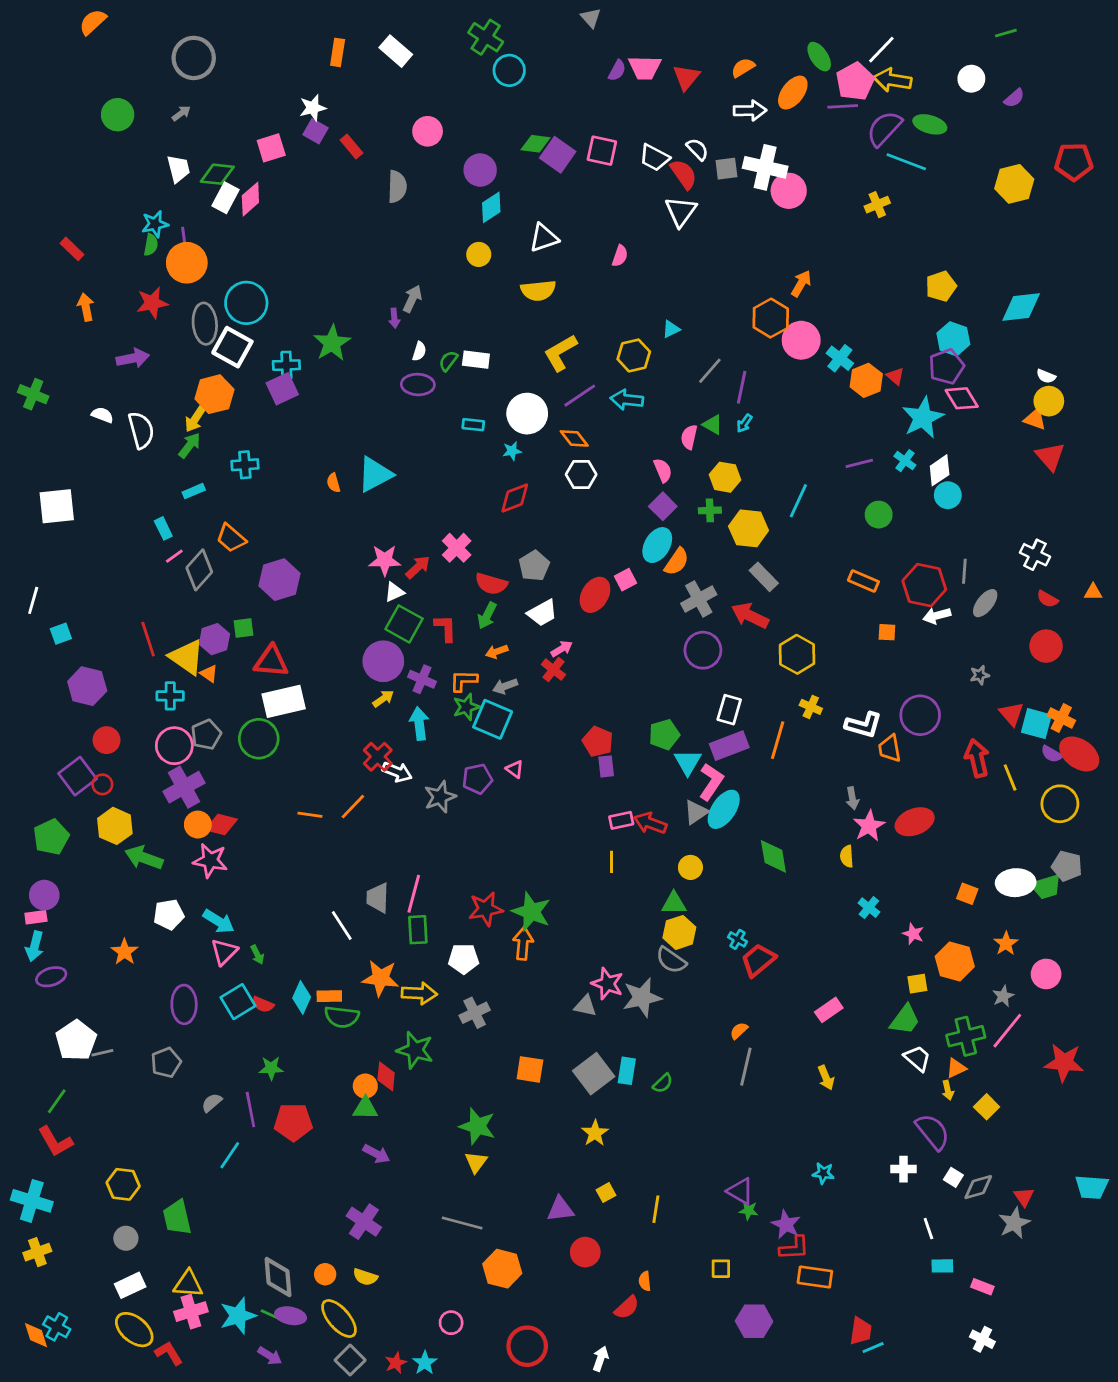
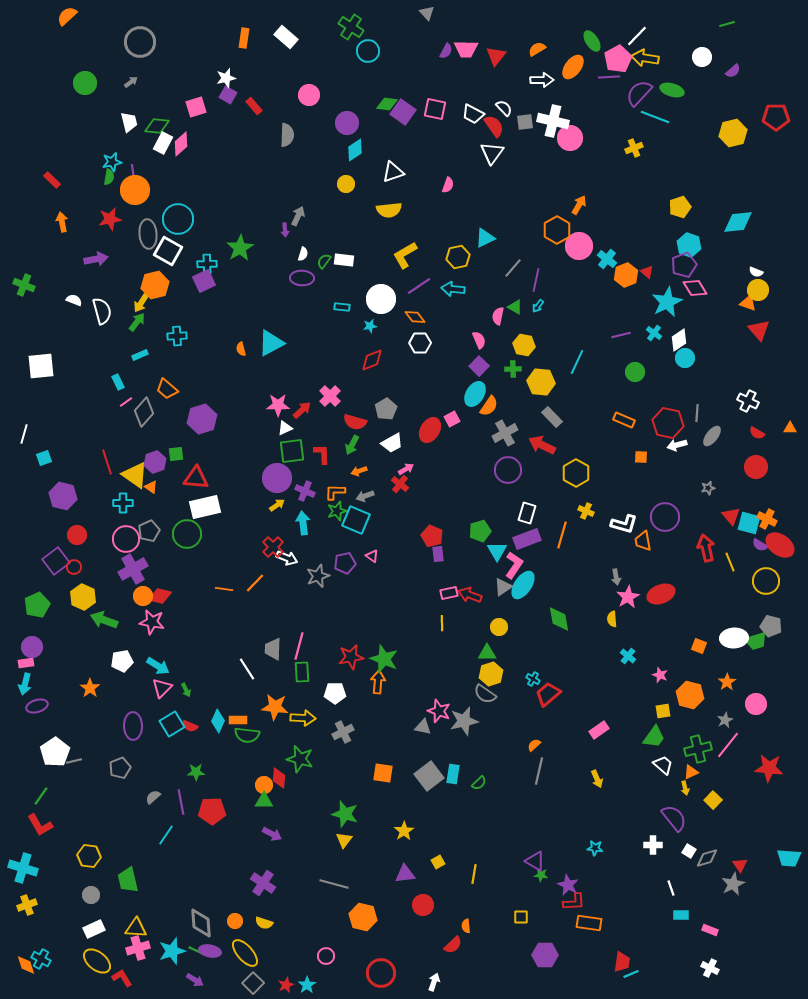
cyan triangle: (671, 329) -> (485, 238), size x1.5
green square: (404, 624) -> (292, 451), turned -36
yellow star: (595, 1133) -> (404, 831), moved

